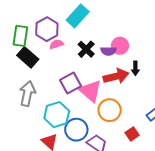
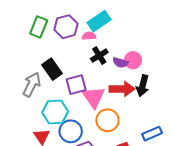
pink semicircle: (56, 44) -> (89, 36), moved
black rectangle: (28, 57) -> (52, 69), moved
black arrow: (135, 68) -> (143, 86), size x1.5

